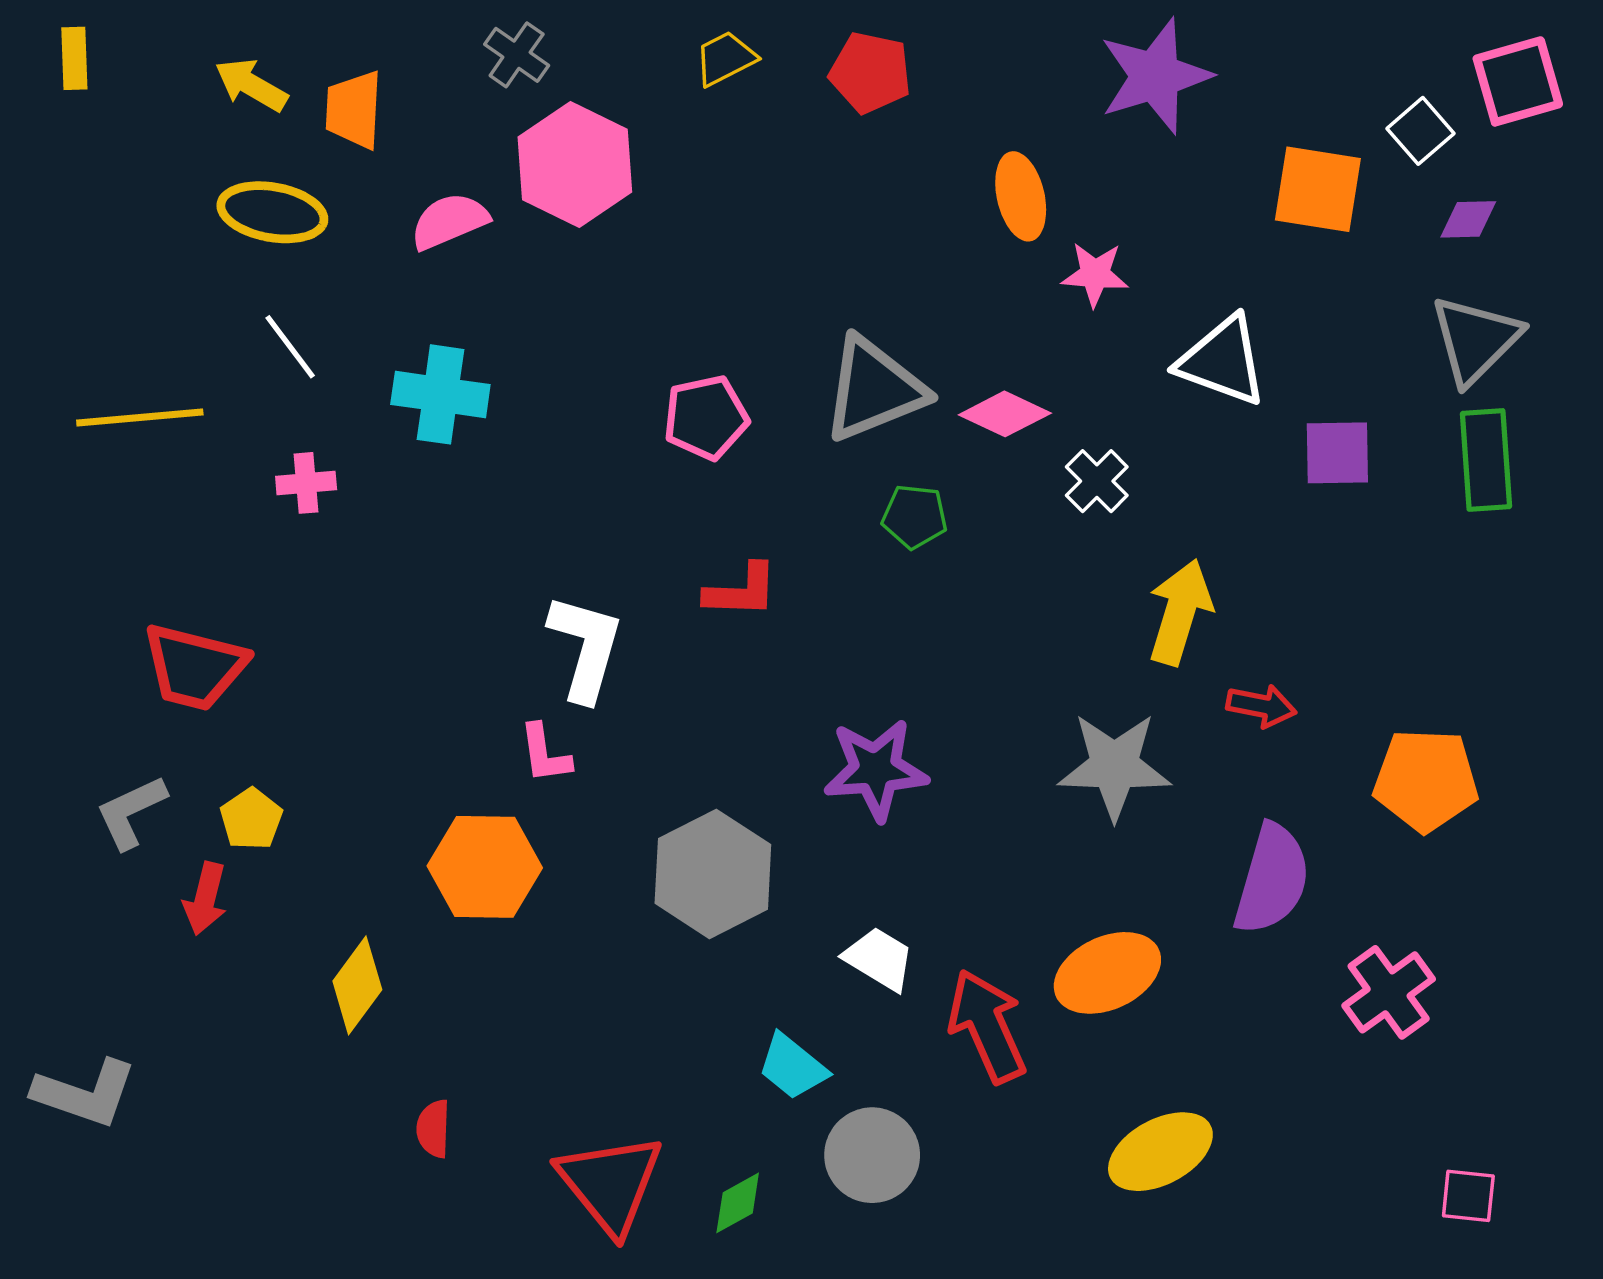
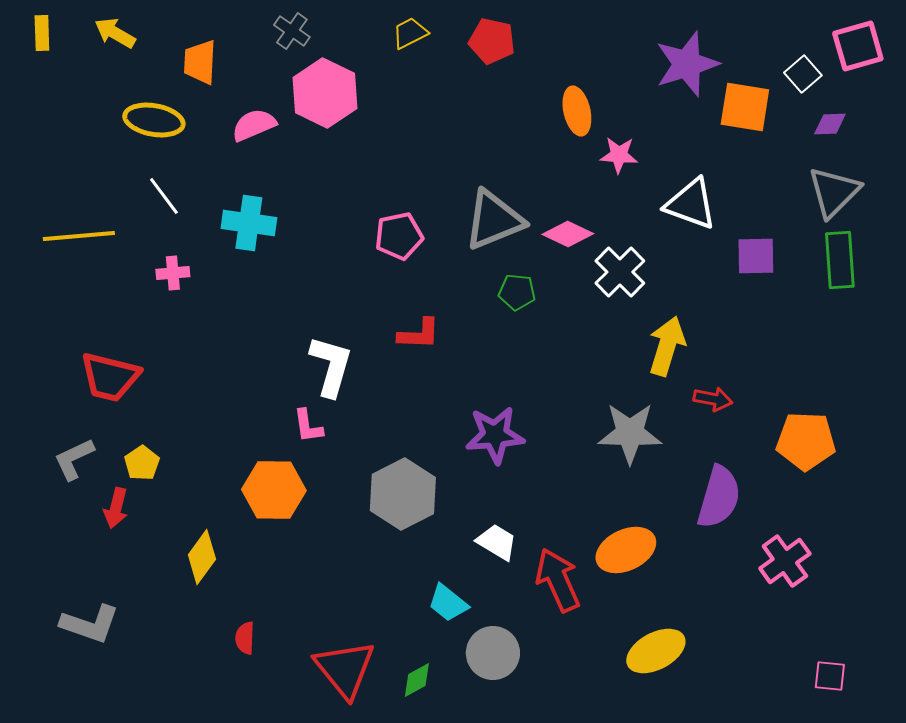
purple star: (1155, 76) -> (687, 64), moved
yellow arrow: (251, 85) -> (115, 33), moved
white cross: (1097, 481) -> (620, 272), size x1.4
gray L-shape: (85, 1093) -> (90, 624), moved

